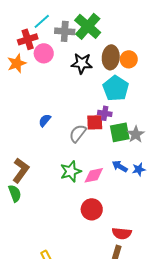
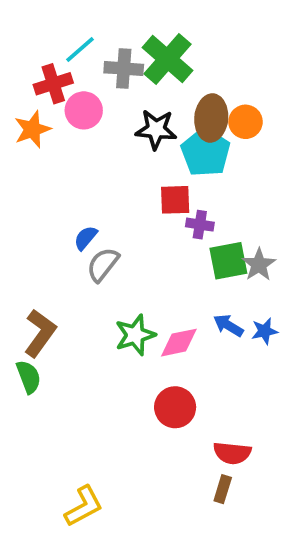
cyan pentagon: (116, 88) -> (206, 152), moved
red square: (95, 122) -> (175, 200), moved
gray semicircle: (78, 133) -> (103, 265), moved

